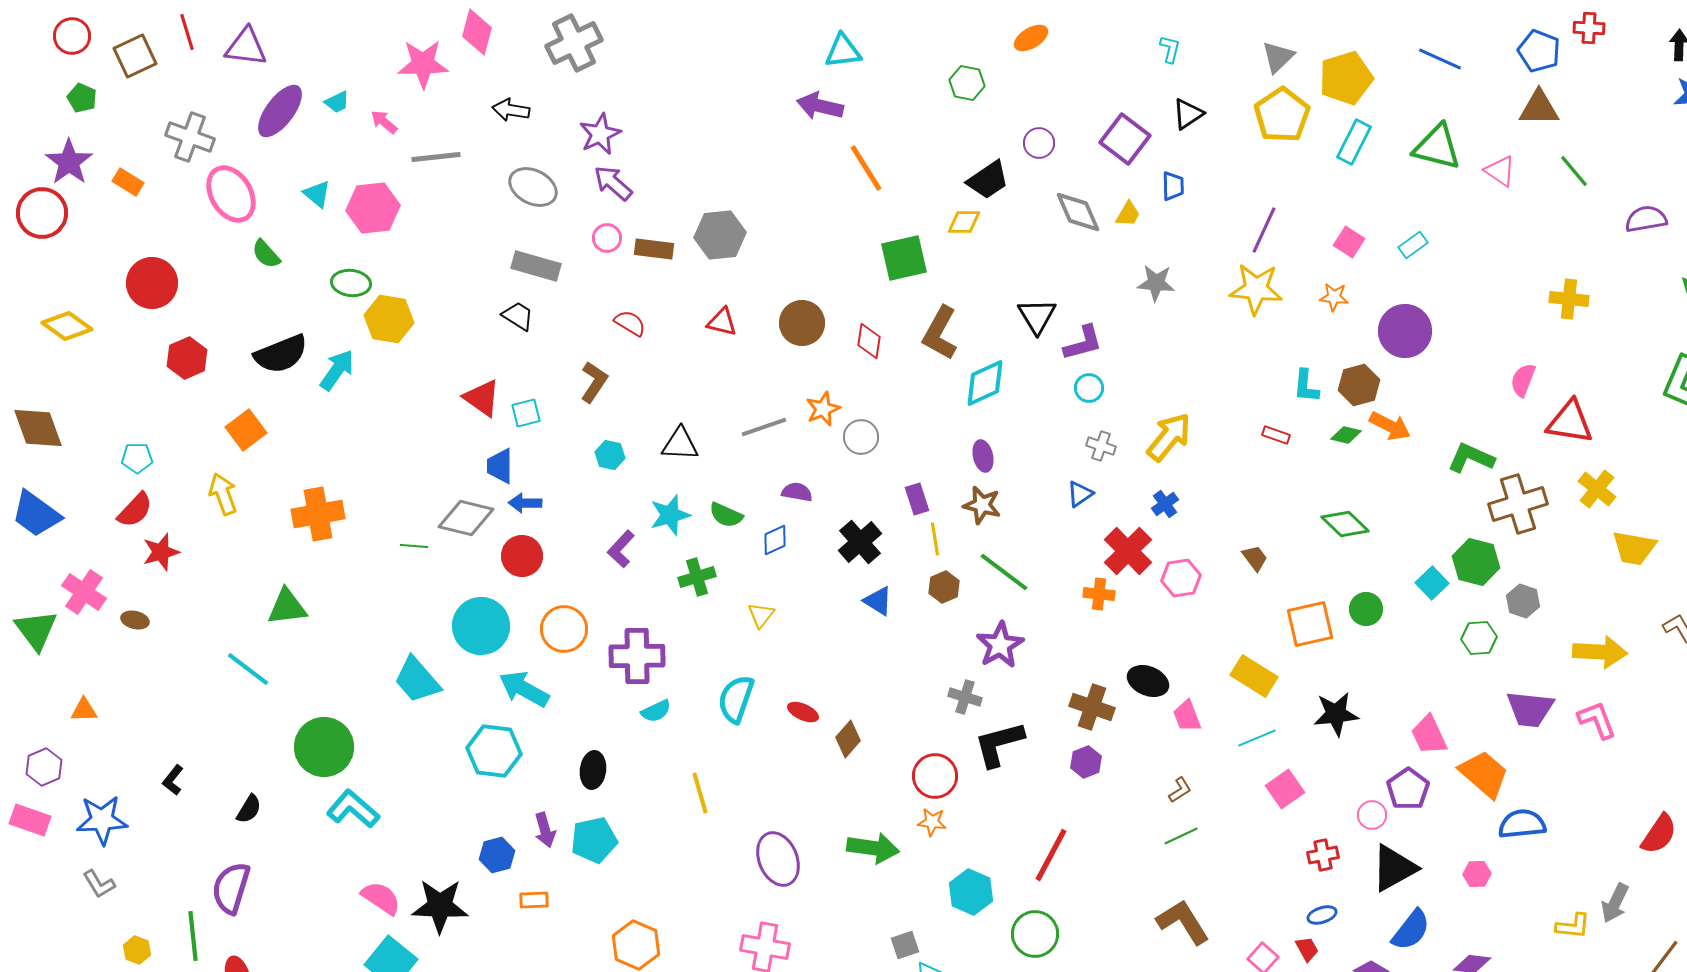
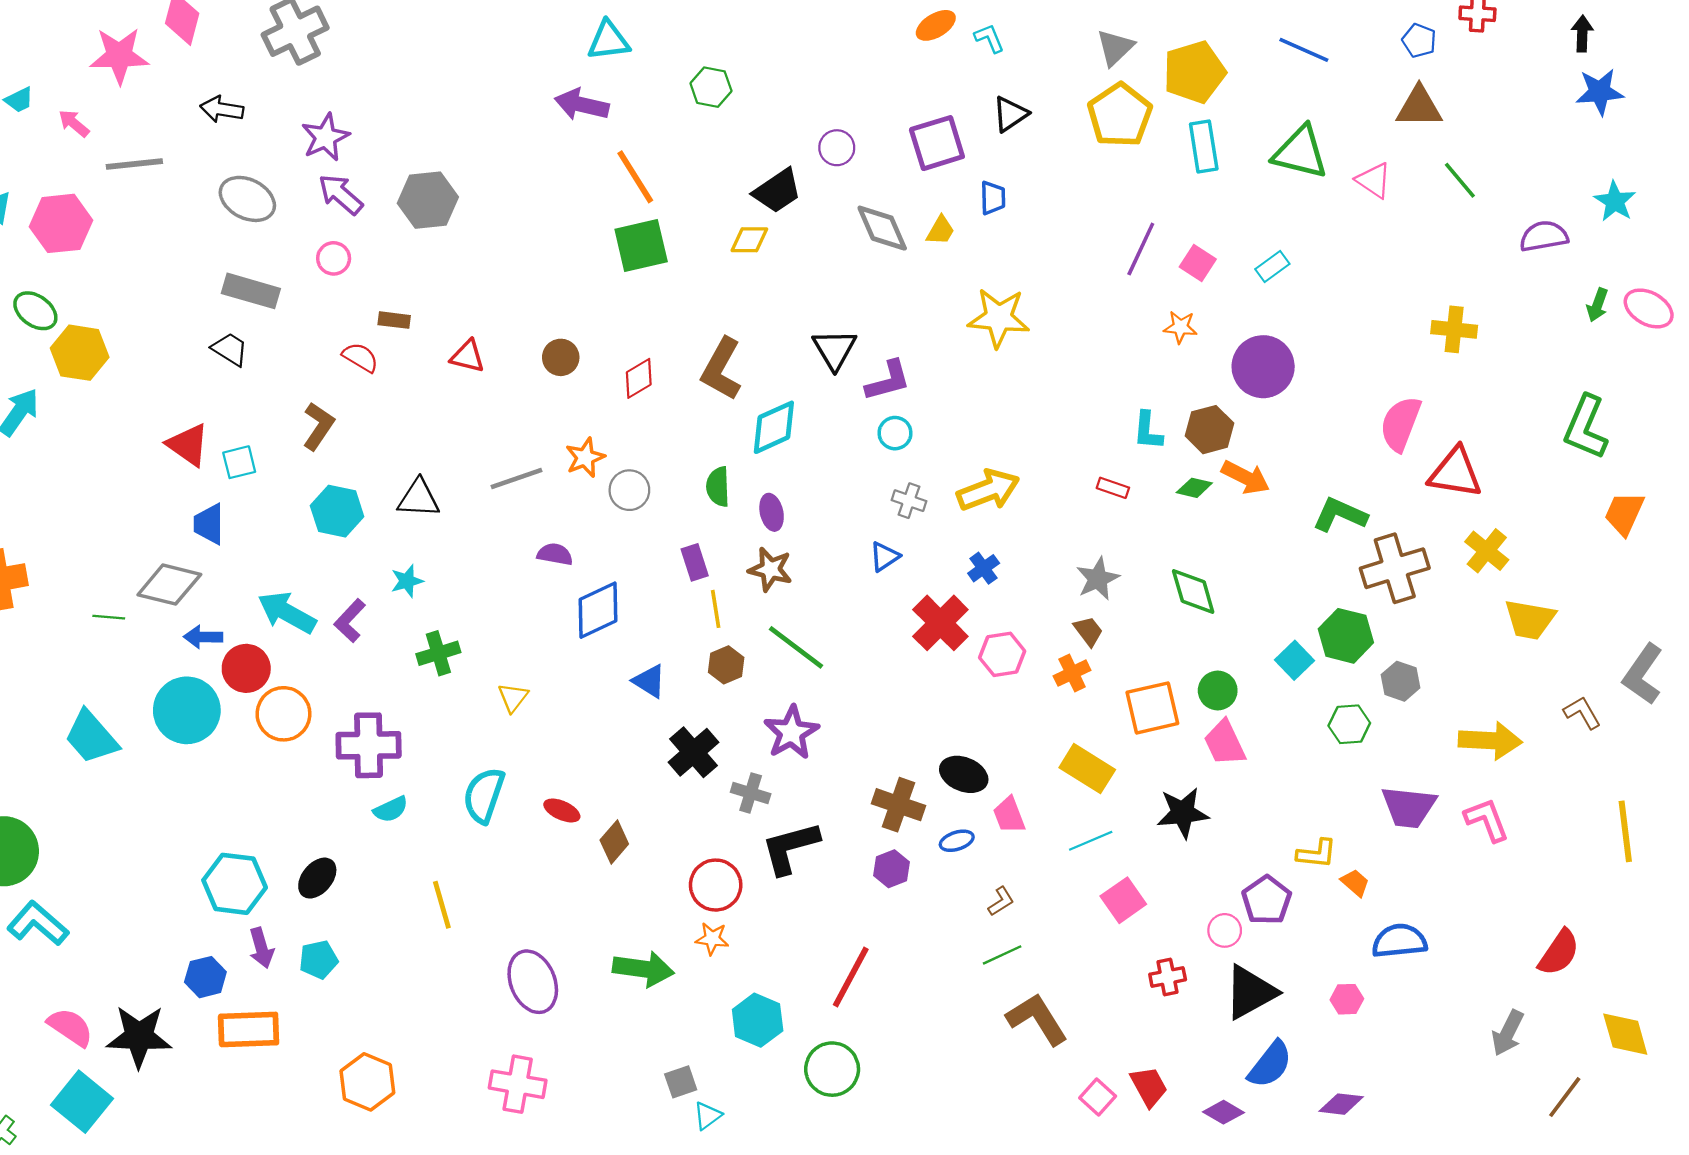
orange ellipse: (1031, 38) -> (936, 25), moved
cyan L-shape: (1170, 49) -> (989, 38), turned -36
blue pentagon: (1539, 51) -> (1419, 41), size x0.7
green hexagon: (967, 83) -> (711, 87), moved
purple square: (1125, 139) -> (937, 143), turned 36
cyan rectangle: (1354, 142) -> (1204, 147), turned -36
purple line: (1264, 230) -> (1141, 249), moved
gray hexagon: (720, 235) -> (428, 200), moved
brown rectangle: (654, 249) -> (394, 320), moved, size x0.7
green square: (904, 258) -> (641, 246), moved
green ellipse: (351, 283) -> (35, 311), turned 30
gray star: (1156, 283) -> (1098, 579), moved, turned -30
yellow star: (1256, 289) -> (999, 318), moved
brown circle: (802, 323) -> (561, 357), size x0.7
red diamond: (869, 341) -> (639, 378), turned 51
pink semicircle: (1523, 380) -> (1401, 424), size x1.4
yellow arrow: (1169, 437) -> (988, 490), turned 30
cyan hexagon: (610, 455) -> (337, 511), size x1.5
blue arrow: (525, 503) -> (203, 637), moved
cyan star: (670, 515) -> (407, 581), size x0.7
green semicircle: (726, 515) -> (718, 487), moved, turned 64
green diamond: (1345, 524) -> (1193, 592), turned 30
blue diamond: (775, 540) -> (598, 610), moved, size x1.6
black cross: (860, 542) -> (693, 752), moved
red circle: (522, 556) -> (246, 668), moved
orange cross: (1099, 594) -> (1072, 673), moved, turned -32
cyan trapezoid: (417, 680) -> (91, 737), moved
cyan arrow: (524, 689) -> (287, 612), moved
pink trapezoid: (1429, 735) -> (1225, 743), moved
cyan hexagon: (494, 751) -> (235, 884), moved
black ellipse: (593, 770) -> (317, 878), turned 33
orange trapezoid: (1484, 774) -> (1355, 883), size x0.5
cyan pentagon: (594, 840) -> (318, 960), size x0.7
orange rectangle: (534, 900) -> (249, 1029), size x1.8
blue ellipse: (1322, 915) -> (957, 841), moved
brown L-shape: (1183, 922) -> (1037, 1019), moved
yellow L-shape: (1573, 926) -> (1317, 854), moved
red trapezoid: (1307, 949) -> (1149, 1087), size x1.4

